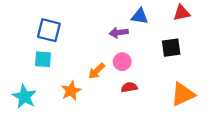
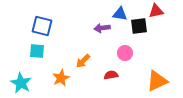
black square: (171, 48) -> (139, 26), moved
pink circle: (122, 62) -> (125, 53), moved

